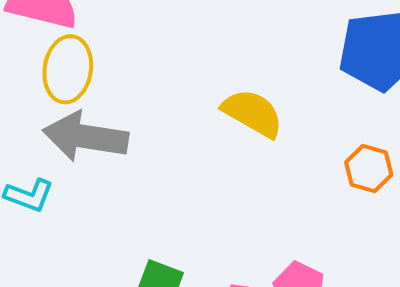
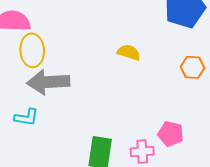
yellow semicircle: (253, 113) -> (129, 52), size x0.7

